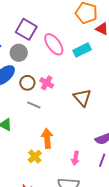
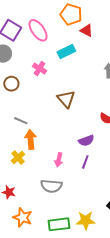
pink ellipse: (54, 44) -> (38, 30), moved
pink cross: (47, 83) -> (40, 68), moved
gray line: (34, 105) -> (21, 121), moved

